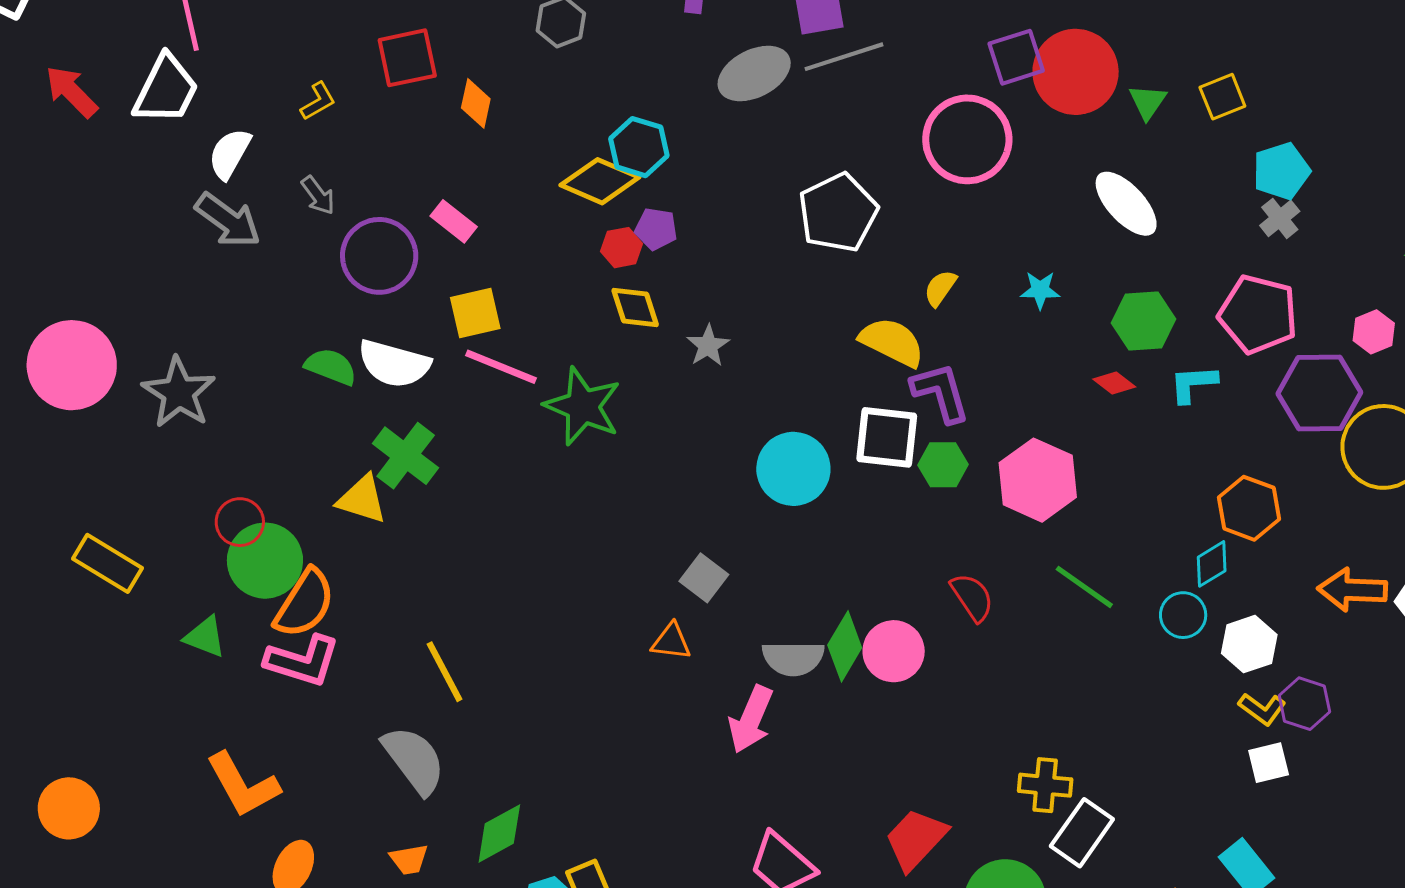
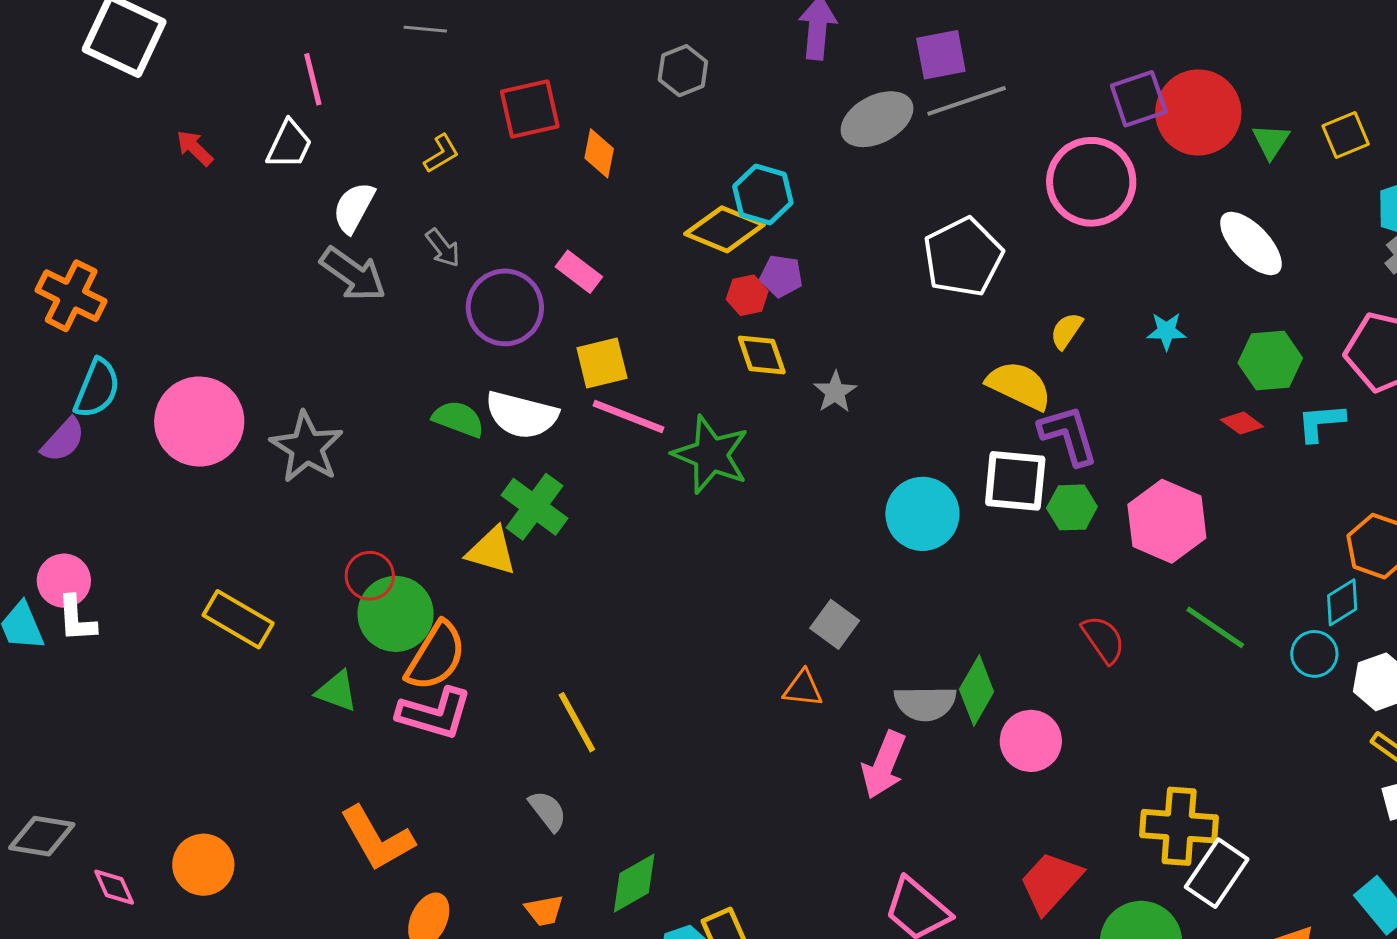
white trapezoid: (166, 90) -> (289, 145), size x0.7
red arrow: (71, 92) -> (195, 148), size x0.7
pink circle: (894, 651) -> (1031, 741), moved
gray semicircle: (414, 760) -> (548, 811), size x0.6
yellow cross: (1045, 785) -> (1179, 826), size x1.4

